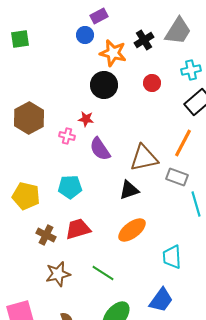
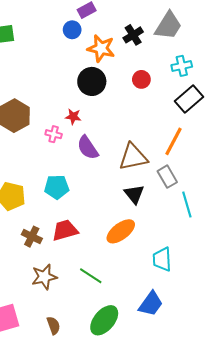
gray rectangle: (177, 177) -> (167, 177), turned 40
black triangle: (129, 190) -> (134, 194), moved, turned -50

